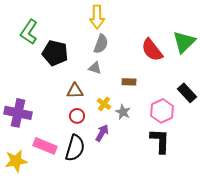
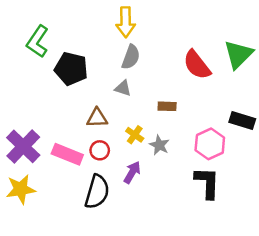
black rectangle: (187, 93) -> (242, 121), turned -30
purple cross: (18, 113) -> (23, 146), turned 32
pink rectangle: (45, 146) -> (67, 154), moved
yellow star: (16, 161) -> (21, 189), moved

